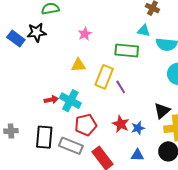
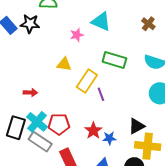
cyan triangle: (144, 31) -> (101, 21), moved, size x1.5
cyan cross: (70, 101) -> (37, 122), moved

